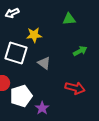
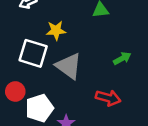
green arrow: (80, 51) -> (122, 58), moved
gray triangle: (44, 63) -> (69, 66), size x1.6

